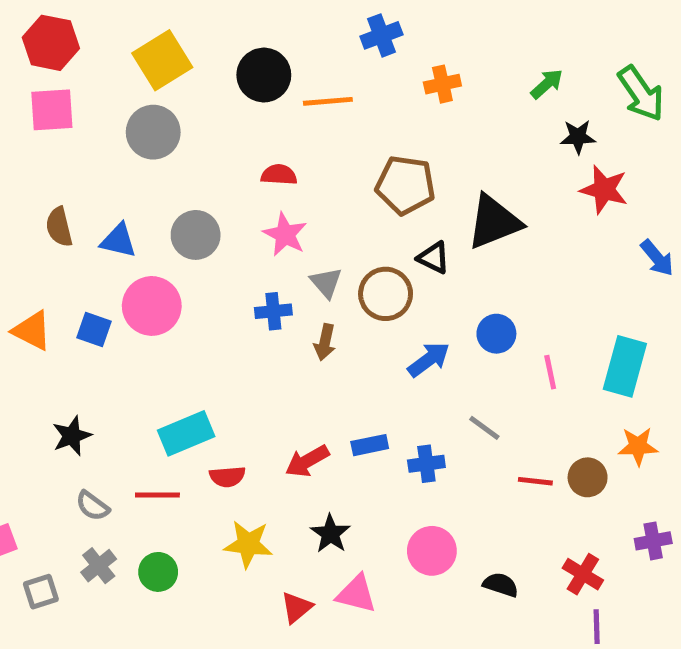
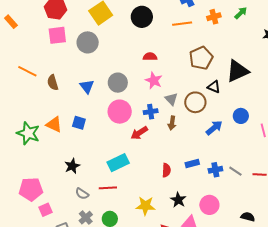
green arrow: (547, 84) -> (241, 13), moved
orange line: (328, 101) -> (182, 24), moved
gray circle: (153, 132) -> (88, 42), moved
brown pentagon: (405, 185) -> (201, 58), turned -30
brown semicircle: (59, 227) -> (53, 83), moved
blue triangle: (118, 241) -> (87, 86), turned 42
pink circle: (152, 306) -> (120, 112), moved
gray line: (484, 428) -> (235, 171), moved
red arrow: (307, 461) -> (139, 133), moved
red semicircle: (227, 477) -> (166, 170), moved, turned -80
pink circle: (432, 551) -> (209, 205), moved

